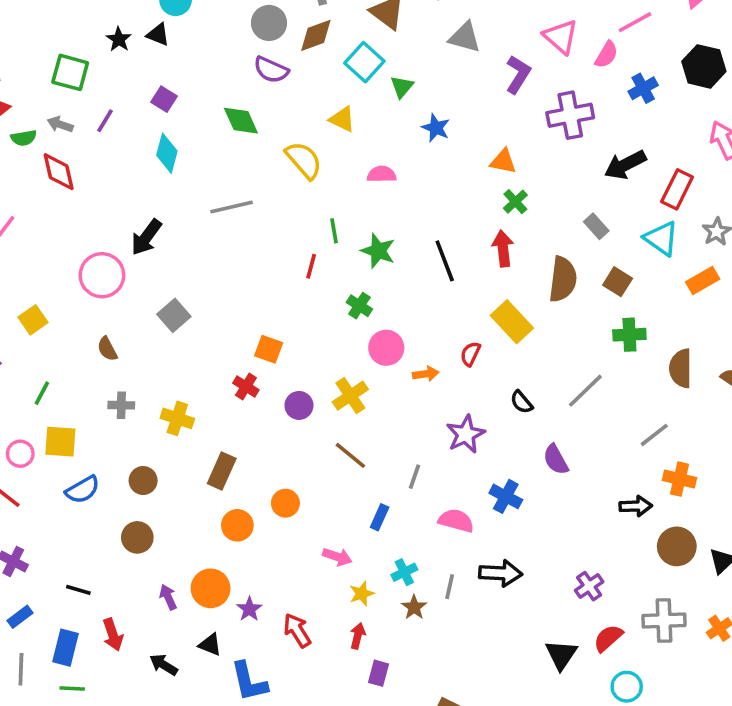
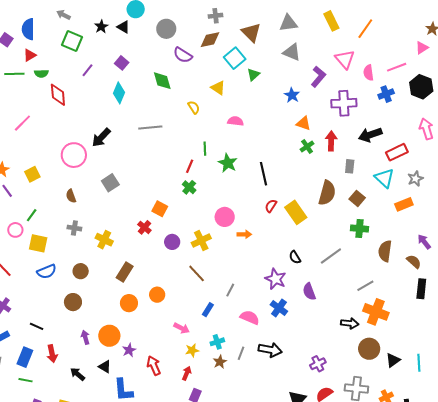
pink line: (635, 22) -> (397, 67), moved
gray circle: (269, 23) -> (166, 29), moved
pink semicircle: (606, 55) -> (368, 73), turned 133
gray arrow: (60, 124) -> (64, 15), moved
blue star: (436, 128) -> (292, 95), moved
yellow semicircle: (304, 160) -> (194, 107), size x0.6
red rectangle: (677, 189) -> (397, 152), turned 30
gray rectangle: (596, 226) -> (350, 166), turned 40
red arrow: (503, 248) -> (331, 141), moved
green cross: (359, 306) -> (189, 187), moved
red semicircle: (470, 354) -> (271, 206), moved
purple star: (466, 434) -> (275, 279), moved, turned -30
pink circle: (20, 454) -> (15, 230), moved
orange cross: (680, 479) -> (376, 312), size x1.4

